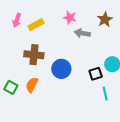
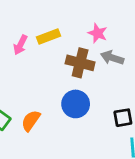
pink arrow: (17, 20) -> (20, 45), moved
brown cross: (34, 55) -> (80, 63), moved

